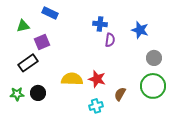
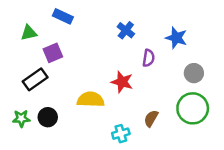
blue cross: (100, 24) -> (126, 30), turned 32
purple semicircle: (110, 40) -> (149, 58), moved
red star: (97, 79) -> (122, 82), moved

